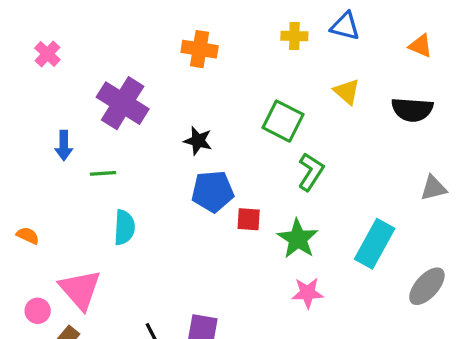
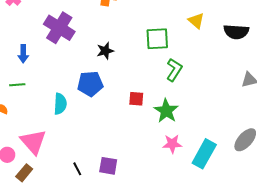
green square: (283, 121) -> (157, 39), turned -30
black star: (198, 141) -> (105, 51), turned -30
green line: (103, 173) -> (17, 85), moved
blue pentagon: (213, 191) -> (90, 84), moved
cyan rectangle: (375, 244) -> (204, 154), moved

